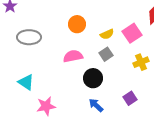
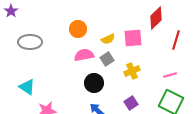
pink square: (132, 33) -> (133, 38), turned 30
pink semicircle: (73, 56) -> (84, 55), moved
yellow cross: (141, 62) -> (132, 71), moved

